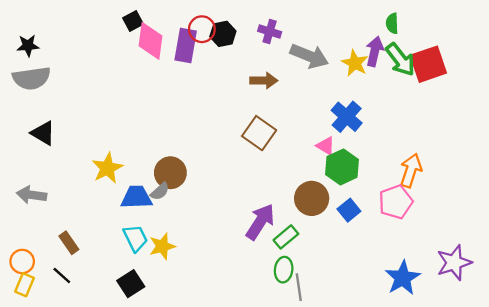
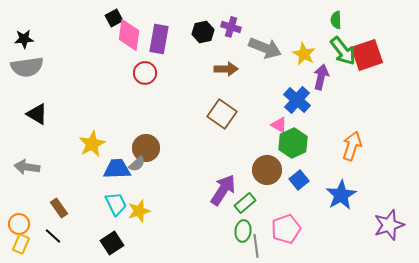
red circle: (202, 29) -> (145, 73), moved
black hexagon: (223, 34) -> (203, 32), moved
purple arrow: (375, 51) -> (321, 77), moved
pink pentagon: (396, 202) -> (286, 229), moved
blue star: (403, 278) -> (341, 195), moved

